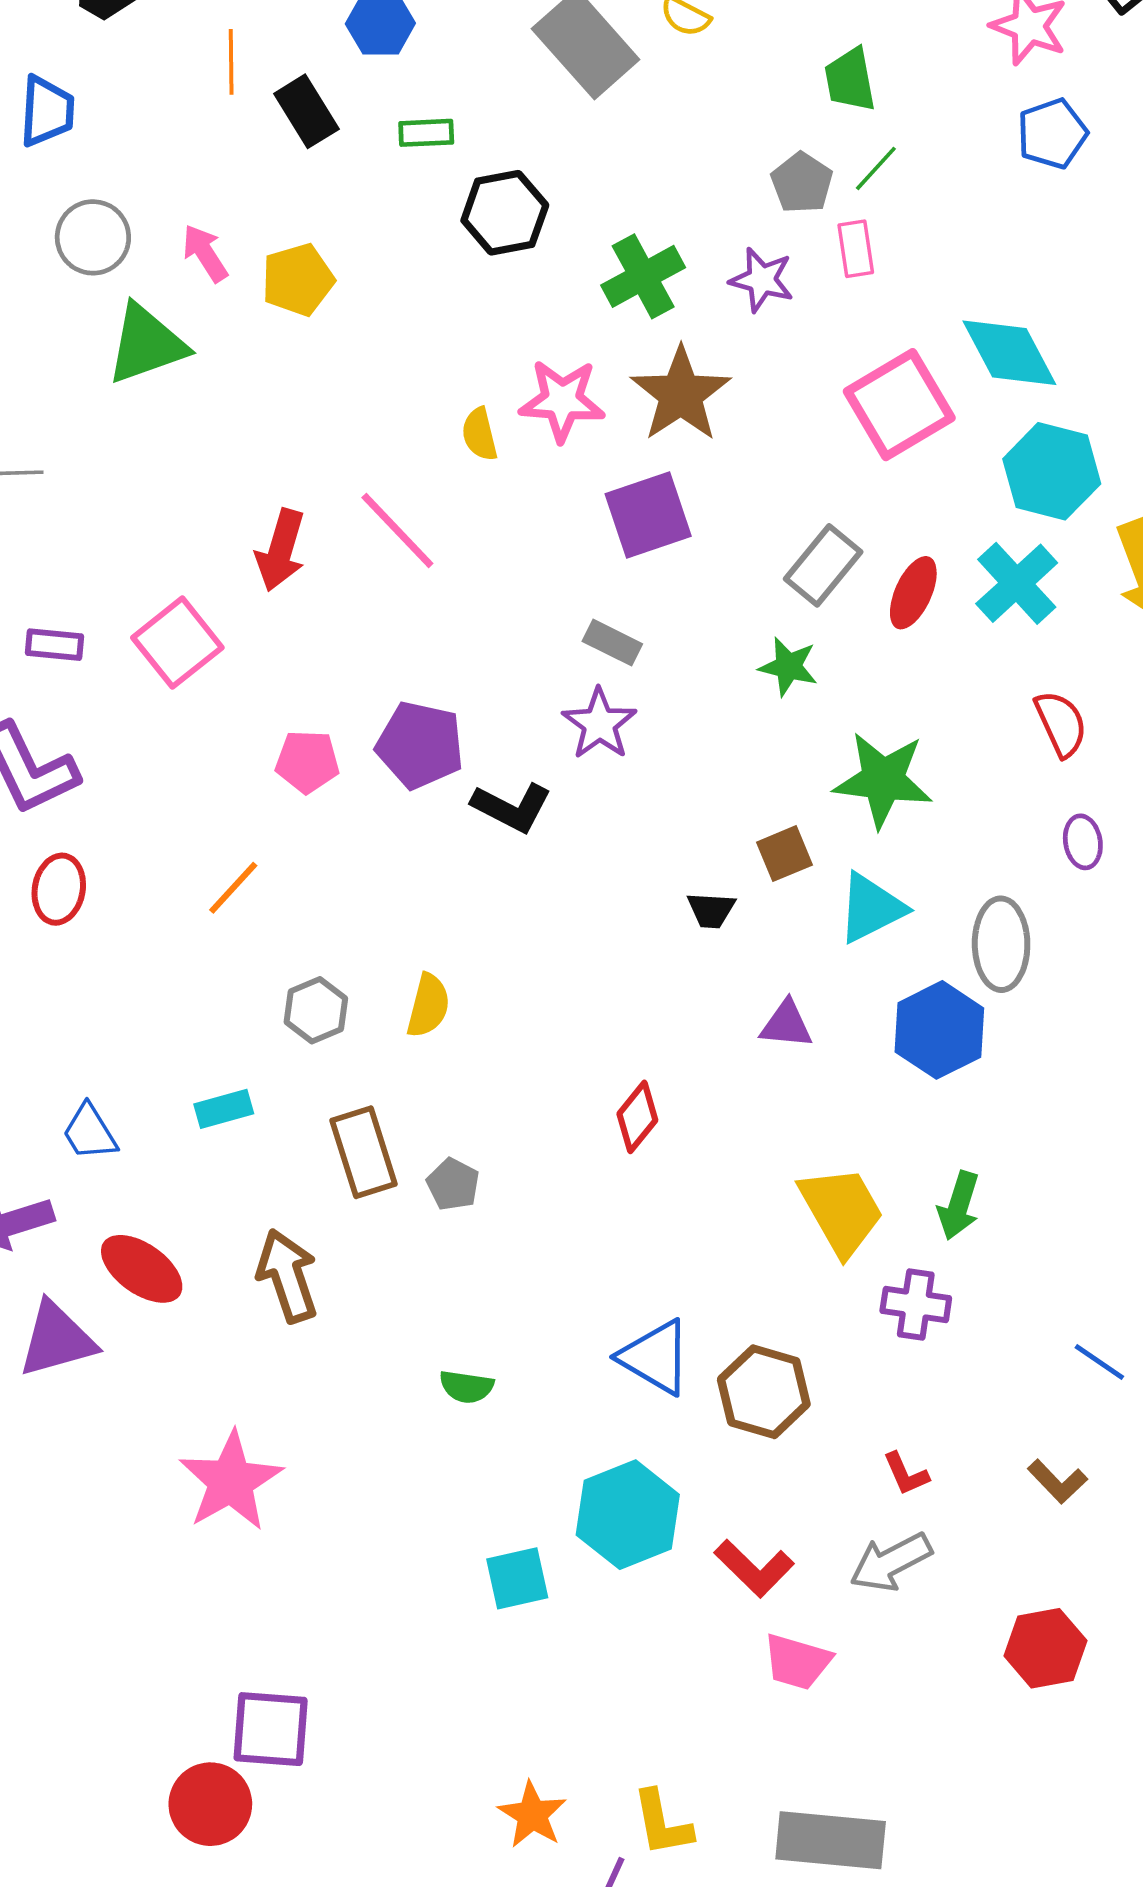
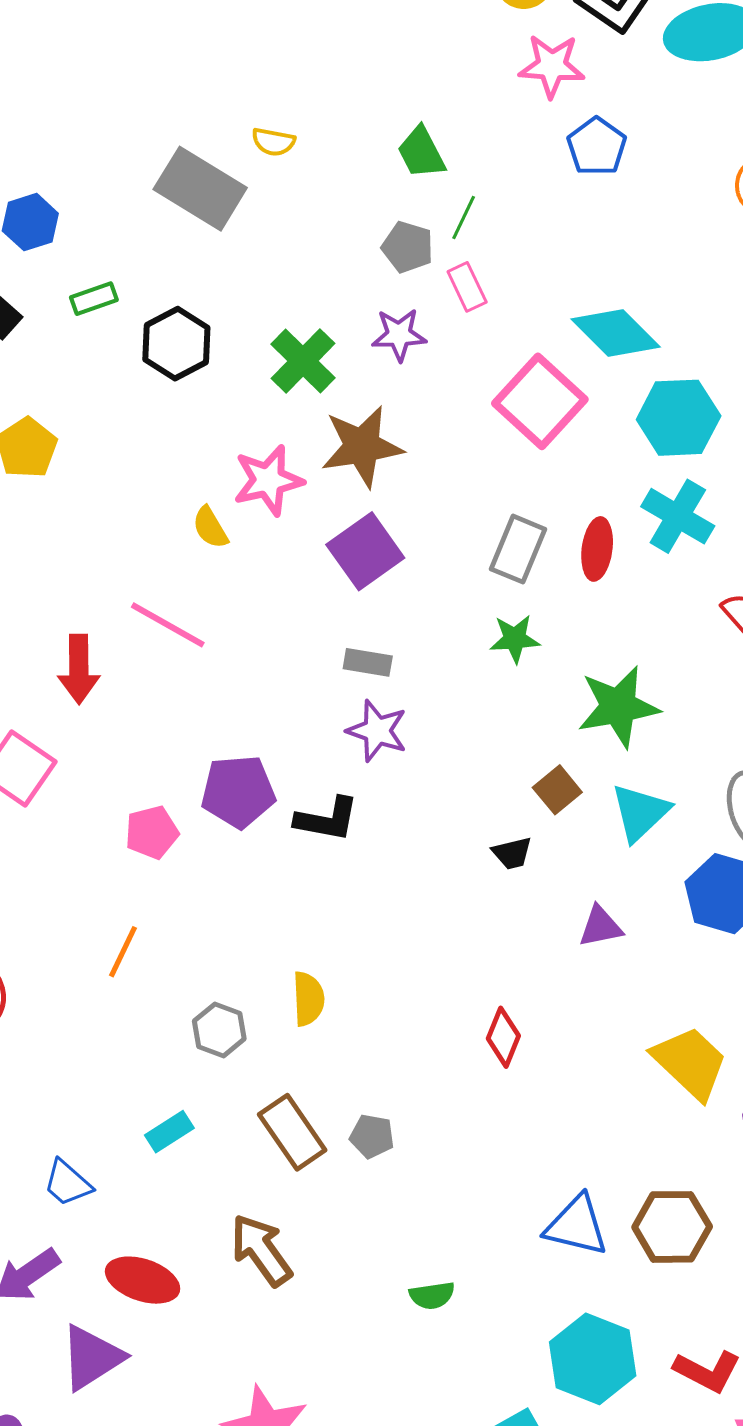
brown star: (681, 394) -> (362, 446), turned -30

